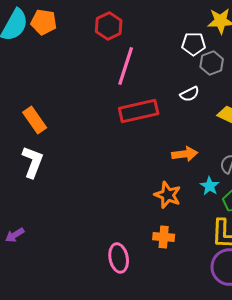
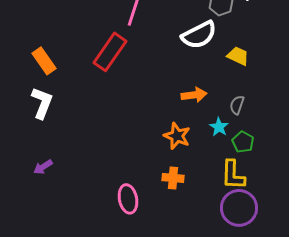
white semicircle: (190, 94) -> (199, 35), size x1.8
red rectangle: (139, 111) -> (110, 52), moved, turned -42
purple arrow: (15, 235) -> (43, 167), moved

